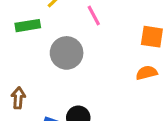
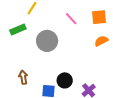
pink line: (94, 16) -> (71, 19), moved

